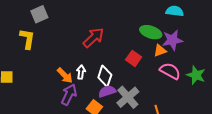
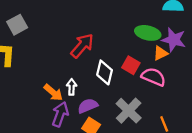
purple star: (172, 40) -> (174, 40), turned 30
pink semicircle: (170, 71) -> (154, 77), moved
white diamond: (105, 76) -> (105, 72), moved
purple semicircle: (107, 91) -> (88, 106), moved

